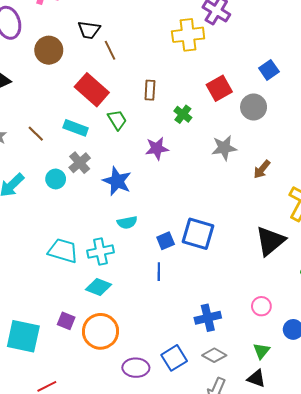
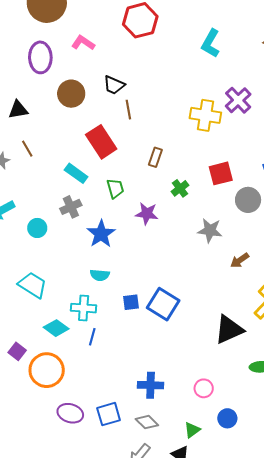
green trapezoid: (117, 120) -> (115, 188), moved
brown line: (36, 134) -> (27, 149), moved
cyan circle: (56, 179) -> (37, 228), moved
cyan cross: (100, 252) -> (84, 308), moved
blue line: (159, 272) -> (92, 337), moved

